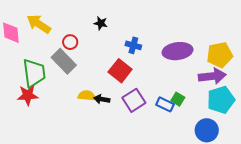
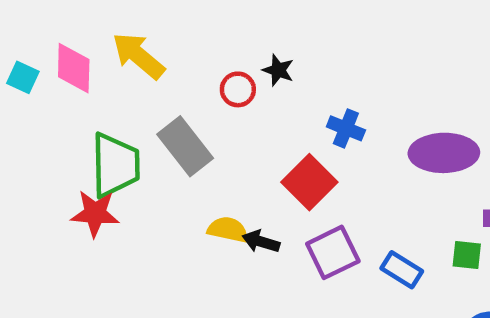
red circle: (70, 42) -> (238, 89), moved
green square: (178, 99) -> (467, 255), moved, turned -32

